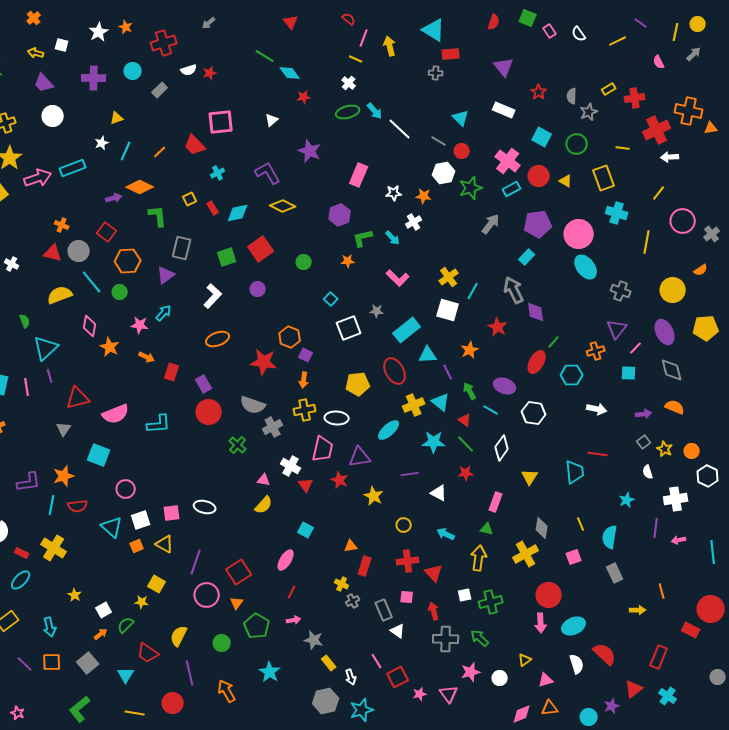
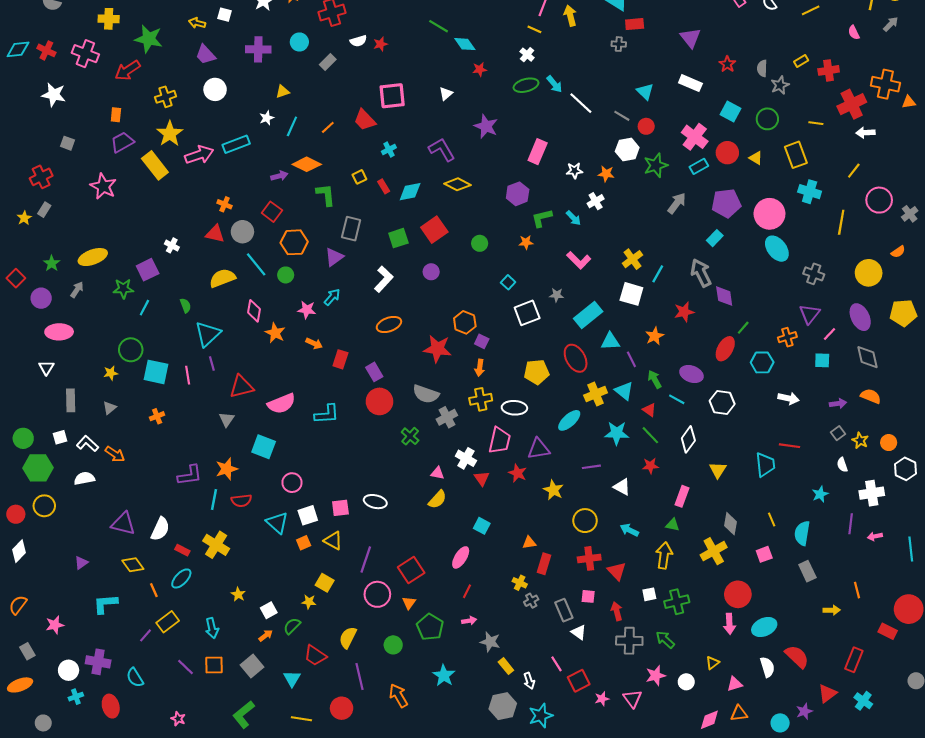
red star: (498, 327) -> (684, 312), turned 30
yellow circle: (404, 525) -> (585, 521), size x1.5

